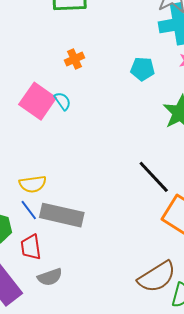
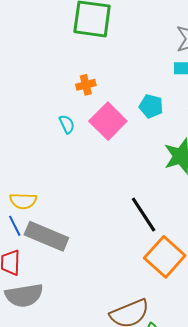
pink square: (38, 101) -> (108, 121), moved
gray semicircle: (50, 277) -> (24, 295), size x1.5

